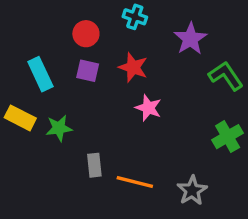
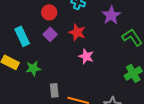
purple square: (88, 71) -> (50, 34), turned 32

